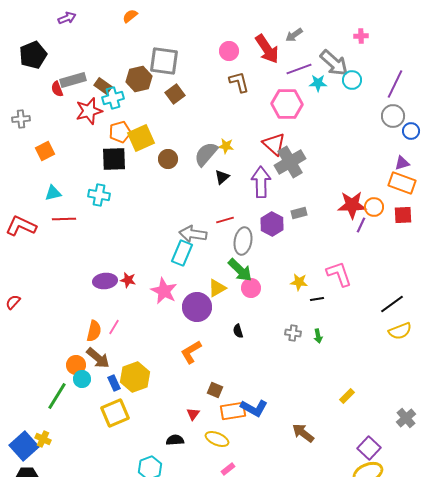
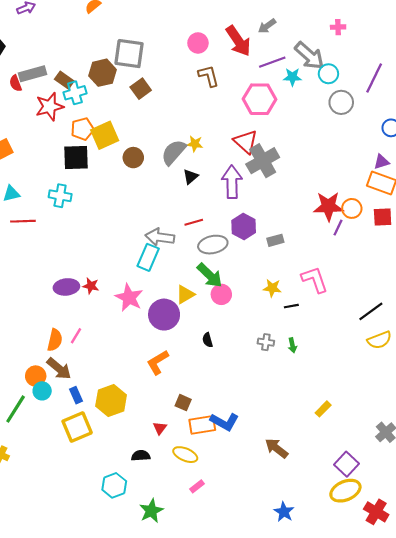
gray circle: (393, 116) -> (341, 102), moved
gray rectangle: (299, 213) -> (275, 240), moved
gray ellipse: (243, 241) -> (213, 245), turned 68
yellow hexagon: (135, 377) -> (111, 400), moved

